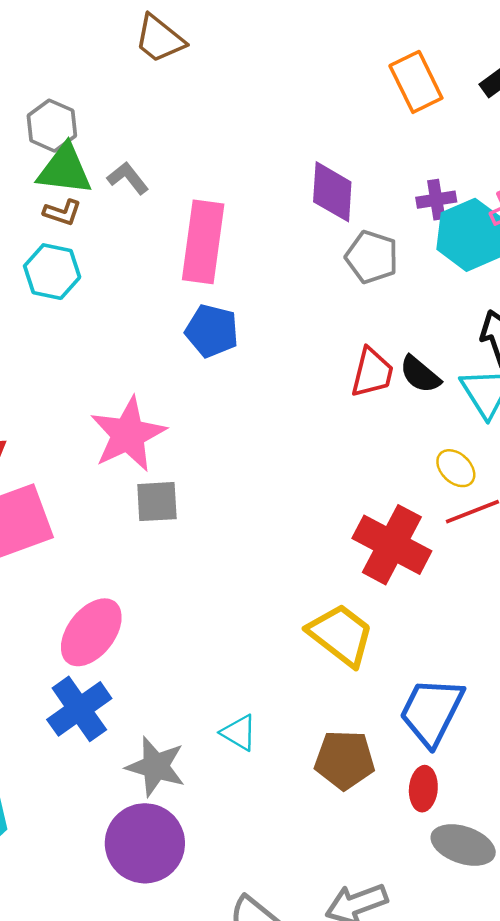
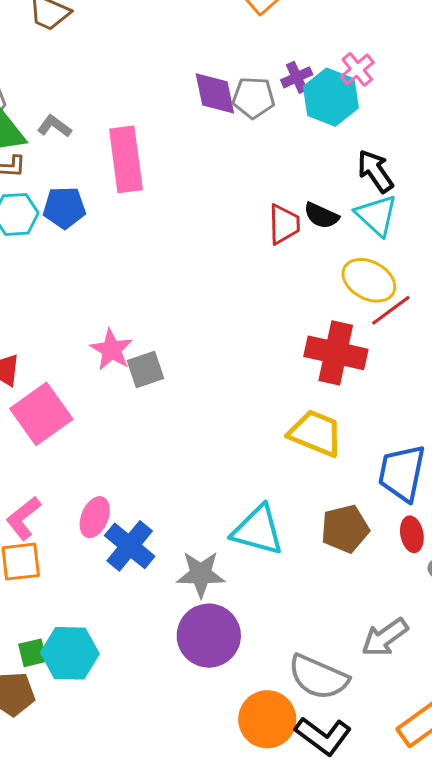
gray pentagon: (372, 257) -> (254, 98), moved
blue pentagon: (212, 331) -> (64, 208), moved
pink star: (128, 434) -> (111, 350), moved, size x0.7
yellow ellipse: (456, 468) -> (369, 280), size x1.6
pink ellipse: (91, 632) -> (95, 517), moved, size x0.7
cyan triangle: (239, 733) -> (258, 530), size x1.8

